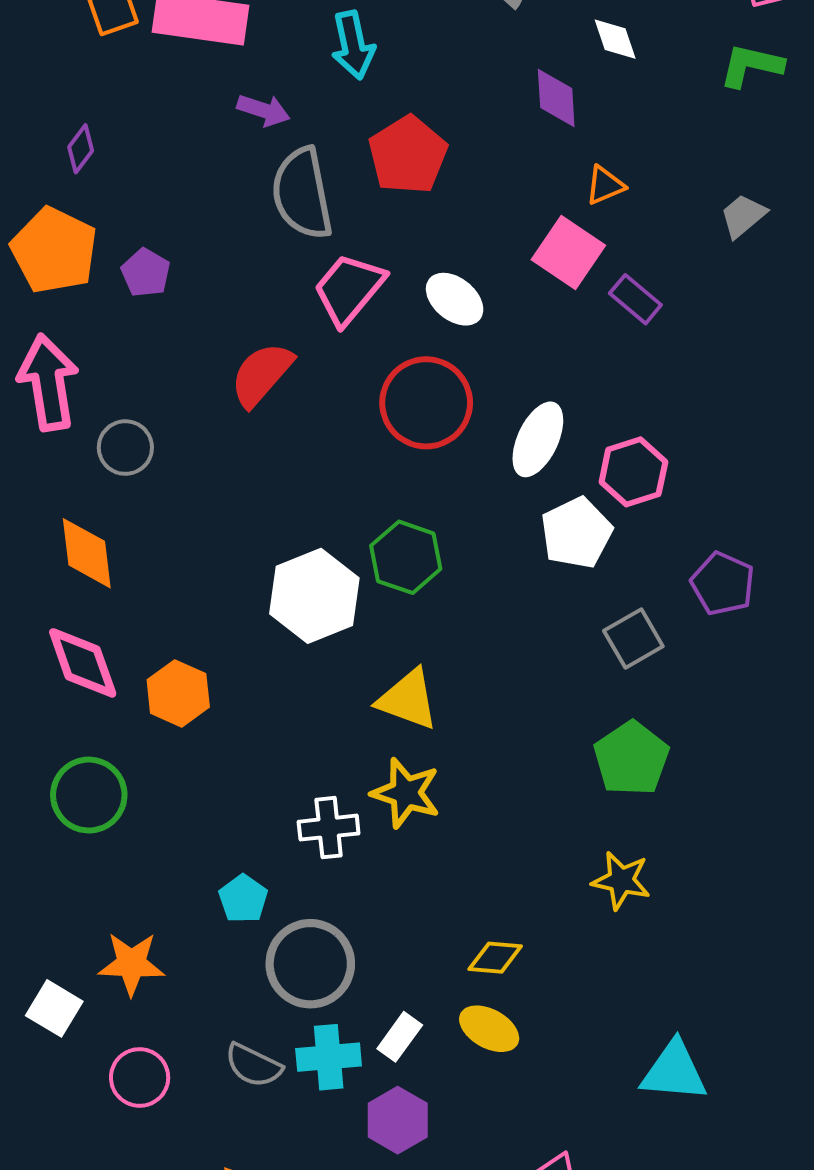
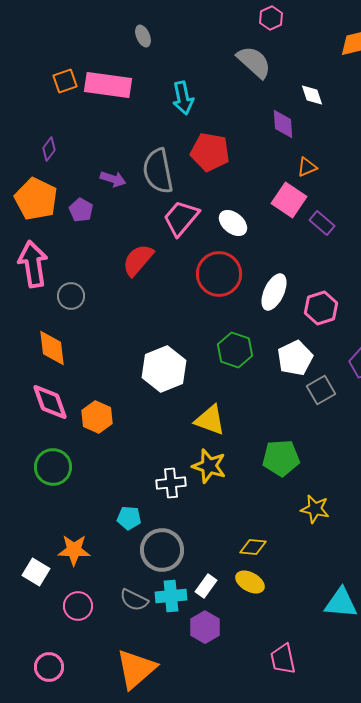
purple arrow: (264, 110) -> (113, 179), moved
red pentagon: (408, 155) -> (210, 152), turned -30
white pentagon: (577, 533) -> (295, 358), moved
green hexagon: (406, 557) -> (235, 350), moved
green pentagon: (631, 758) -> (281, 458), moved, turned 30
cyan pentagon: (243, 899) -> (129, 518), turned -30

